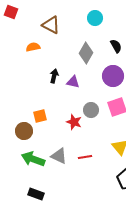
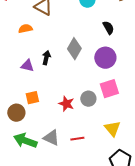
gray diamond: (86, 53) -> (74, 49), moved
purple triangle: (73, 82) -> (27, 66), moved
gray circle: (91, 110) -> (88, 99), moved

